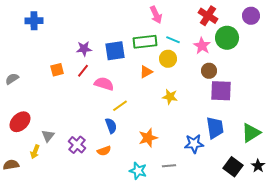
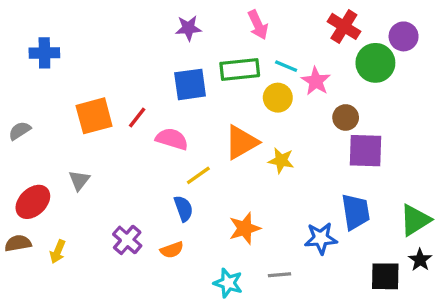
purple circle: (251, 16) -> (404, 36), moved
blue cross: (34, 21) -> (44, 53), moved
pink star: (202, 46) -> (316, 81), moved
purple star: (84, 49) -> (188, 28), moved
orange square: (57, 70) -> (94, 116), size x1.6
orange triangle: (146, 72) -> (241, 142), moved, size x1.6
gray triangle: (48, 136) -> (79, 180), moved
brown semicircle: (11, 165) -> (18, 243), moved
black star: (258, 166) -> (420, 260), moved
black square: (233, 167) -> (385, 276), turned -36

